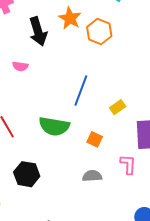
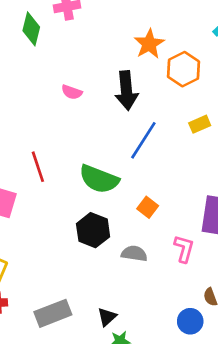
black arrow: (38, 31) -> (126, 90), moved
yellow rectangle: (118, 107) -> (200, 124), moved
black hexagon: (27, 174) -> (93, 230), moved

